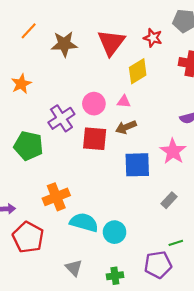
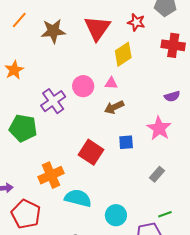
red square: (95, 139) -> (91, 152), moved, turned 30
blue square: (137, 165) -> (126, 142), size x0.6
cyan circle: (115, 232) -> (116, 215), moved

